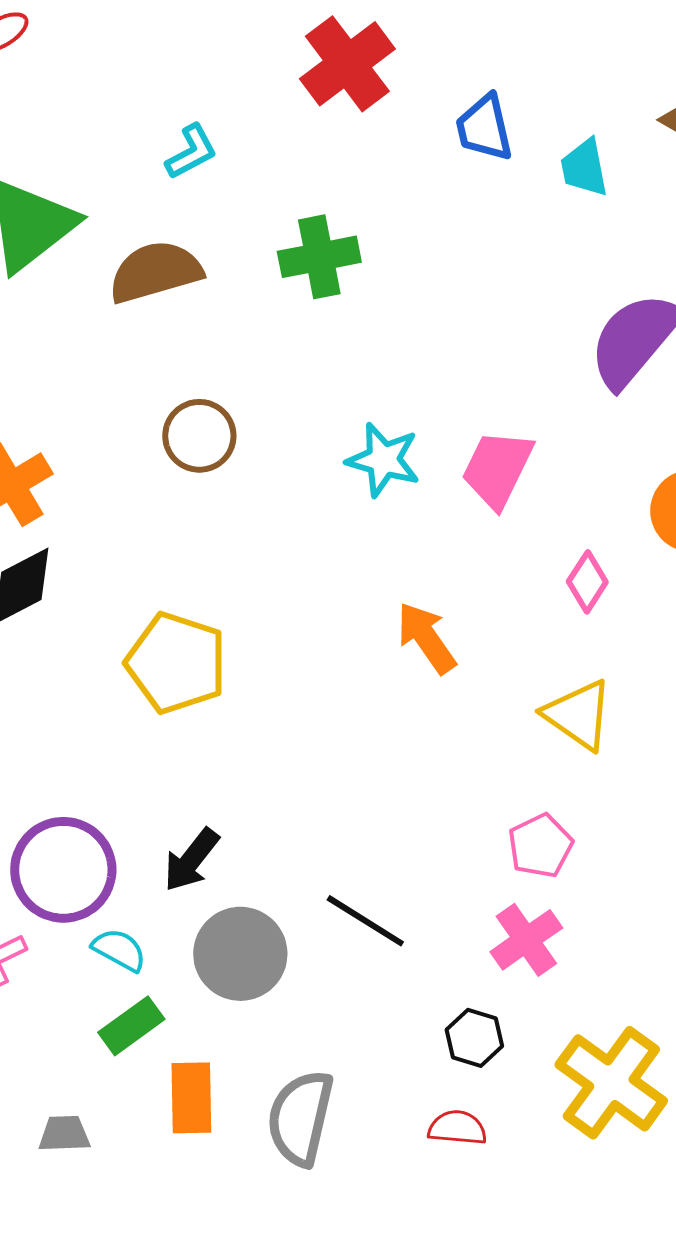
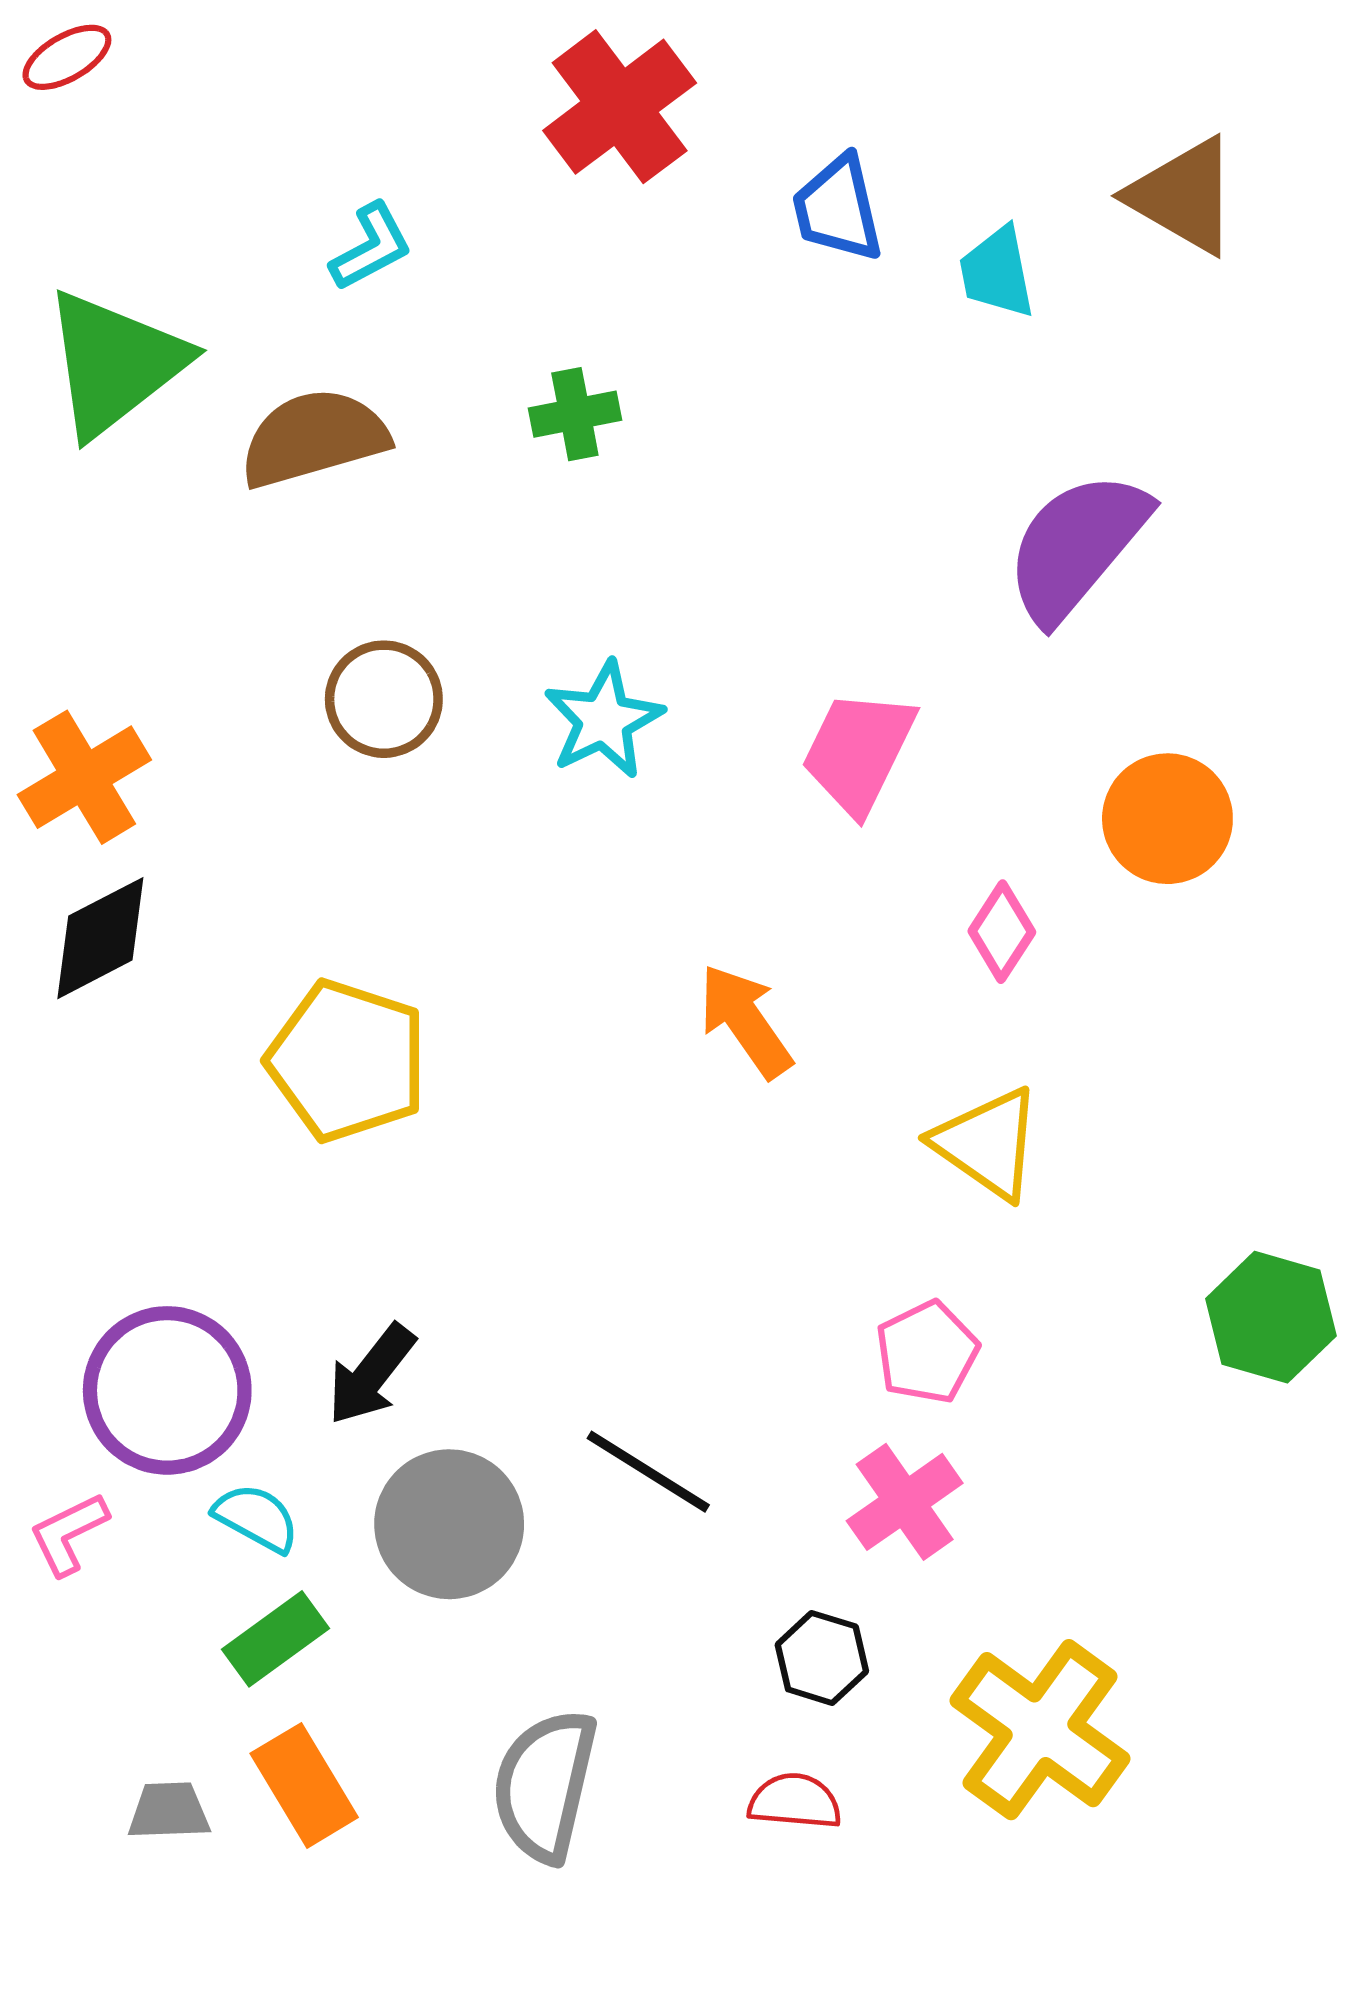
green cross: (319, 257) -> (575, 414), size x0.7
cyan star: (383, 460) -> (604, 720), moved, turned 30
orange rectangle: (191, 1098) -> (304, 1785), moved, turned -30

